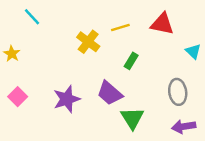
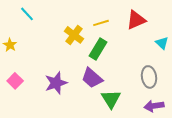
red triangle: (162, 24) -> (136, 20), turned -35
green rectangle: (131, 61) -> (98, 49), moved, size x1.5

